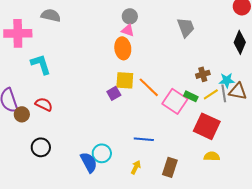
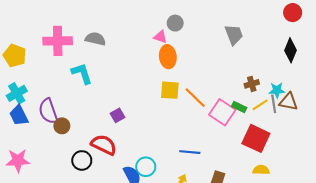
gray semicircle: (51, 15) -> (95, 39), moved
pink triangle: (128, 30) -> (160, 37), moved
purple square: (114, 93) -> (117, 115), moved
red semicircle: (44, 104) -> (104, 145), moved, size x1.4

